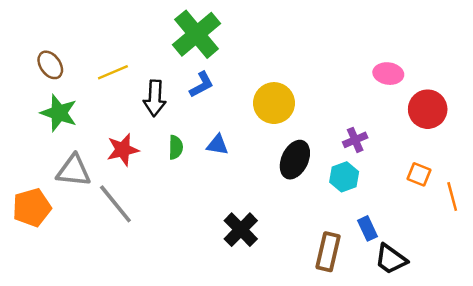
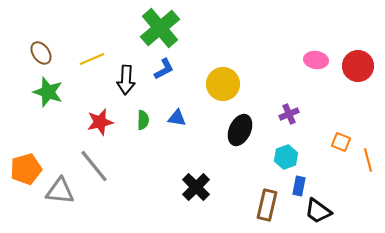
red circle: (428, 109) -> (358, 66), moved
gray triangle: (74, 171) -> (60, 191), moved
cyan hexagon: (344, 177) -> (286, 157), moved
blue rectangle: (367, 228) -> (299, 186), turned 36

